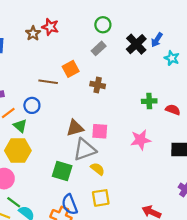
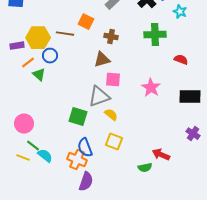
orange square: (71, 69) -> (86, 22), turned -35
green cross: (149, 101) -> (155, 35), moved, size x1.5
brown triangle: (75, 128) -> (102, 60), moved
pink star: (141, 140) -> (151, 88), turned -30
yellow hexagon: (18, 151) -> (38, 38), moved
yellow square: (101, 198) -> (114, 142), turned 30

